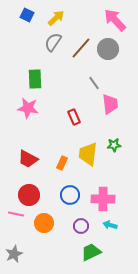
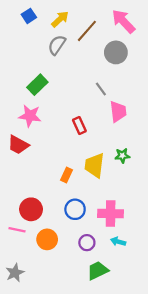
blue square: (27, 15) -> (29, 16), turned 32
brown line: (81, 48) -> (87, 31), moved
green rectangle: (35, 79) -> (37, 85), turned 48
red trapezoid: (28, 159) -> (18, 145), moved

